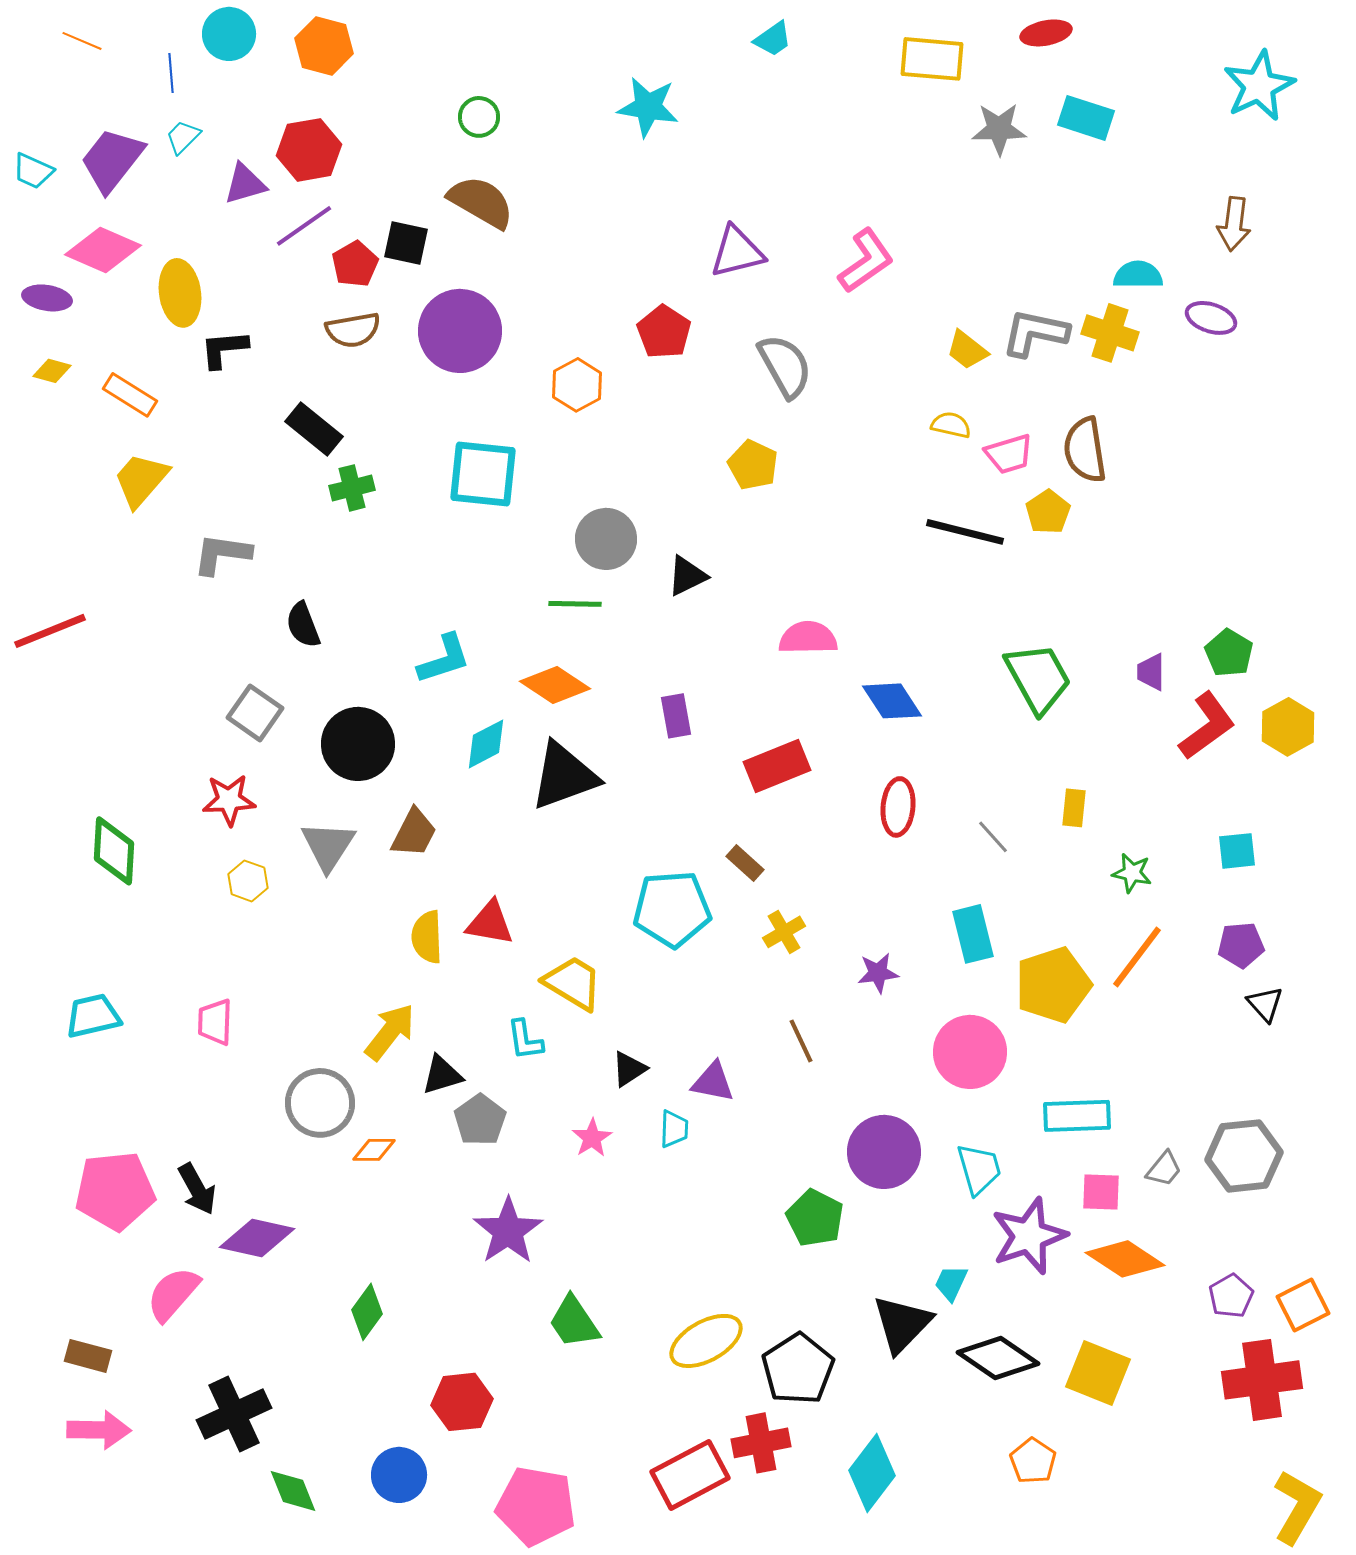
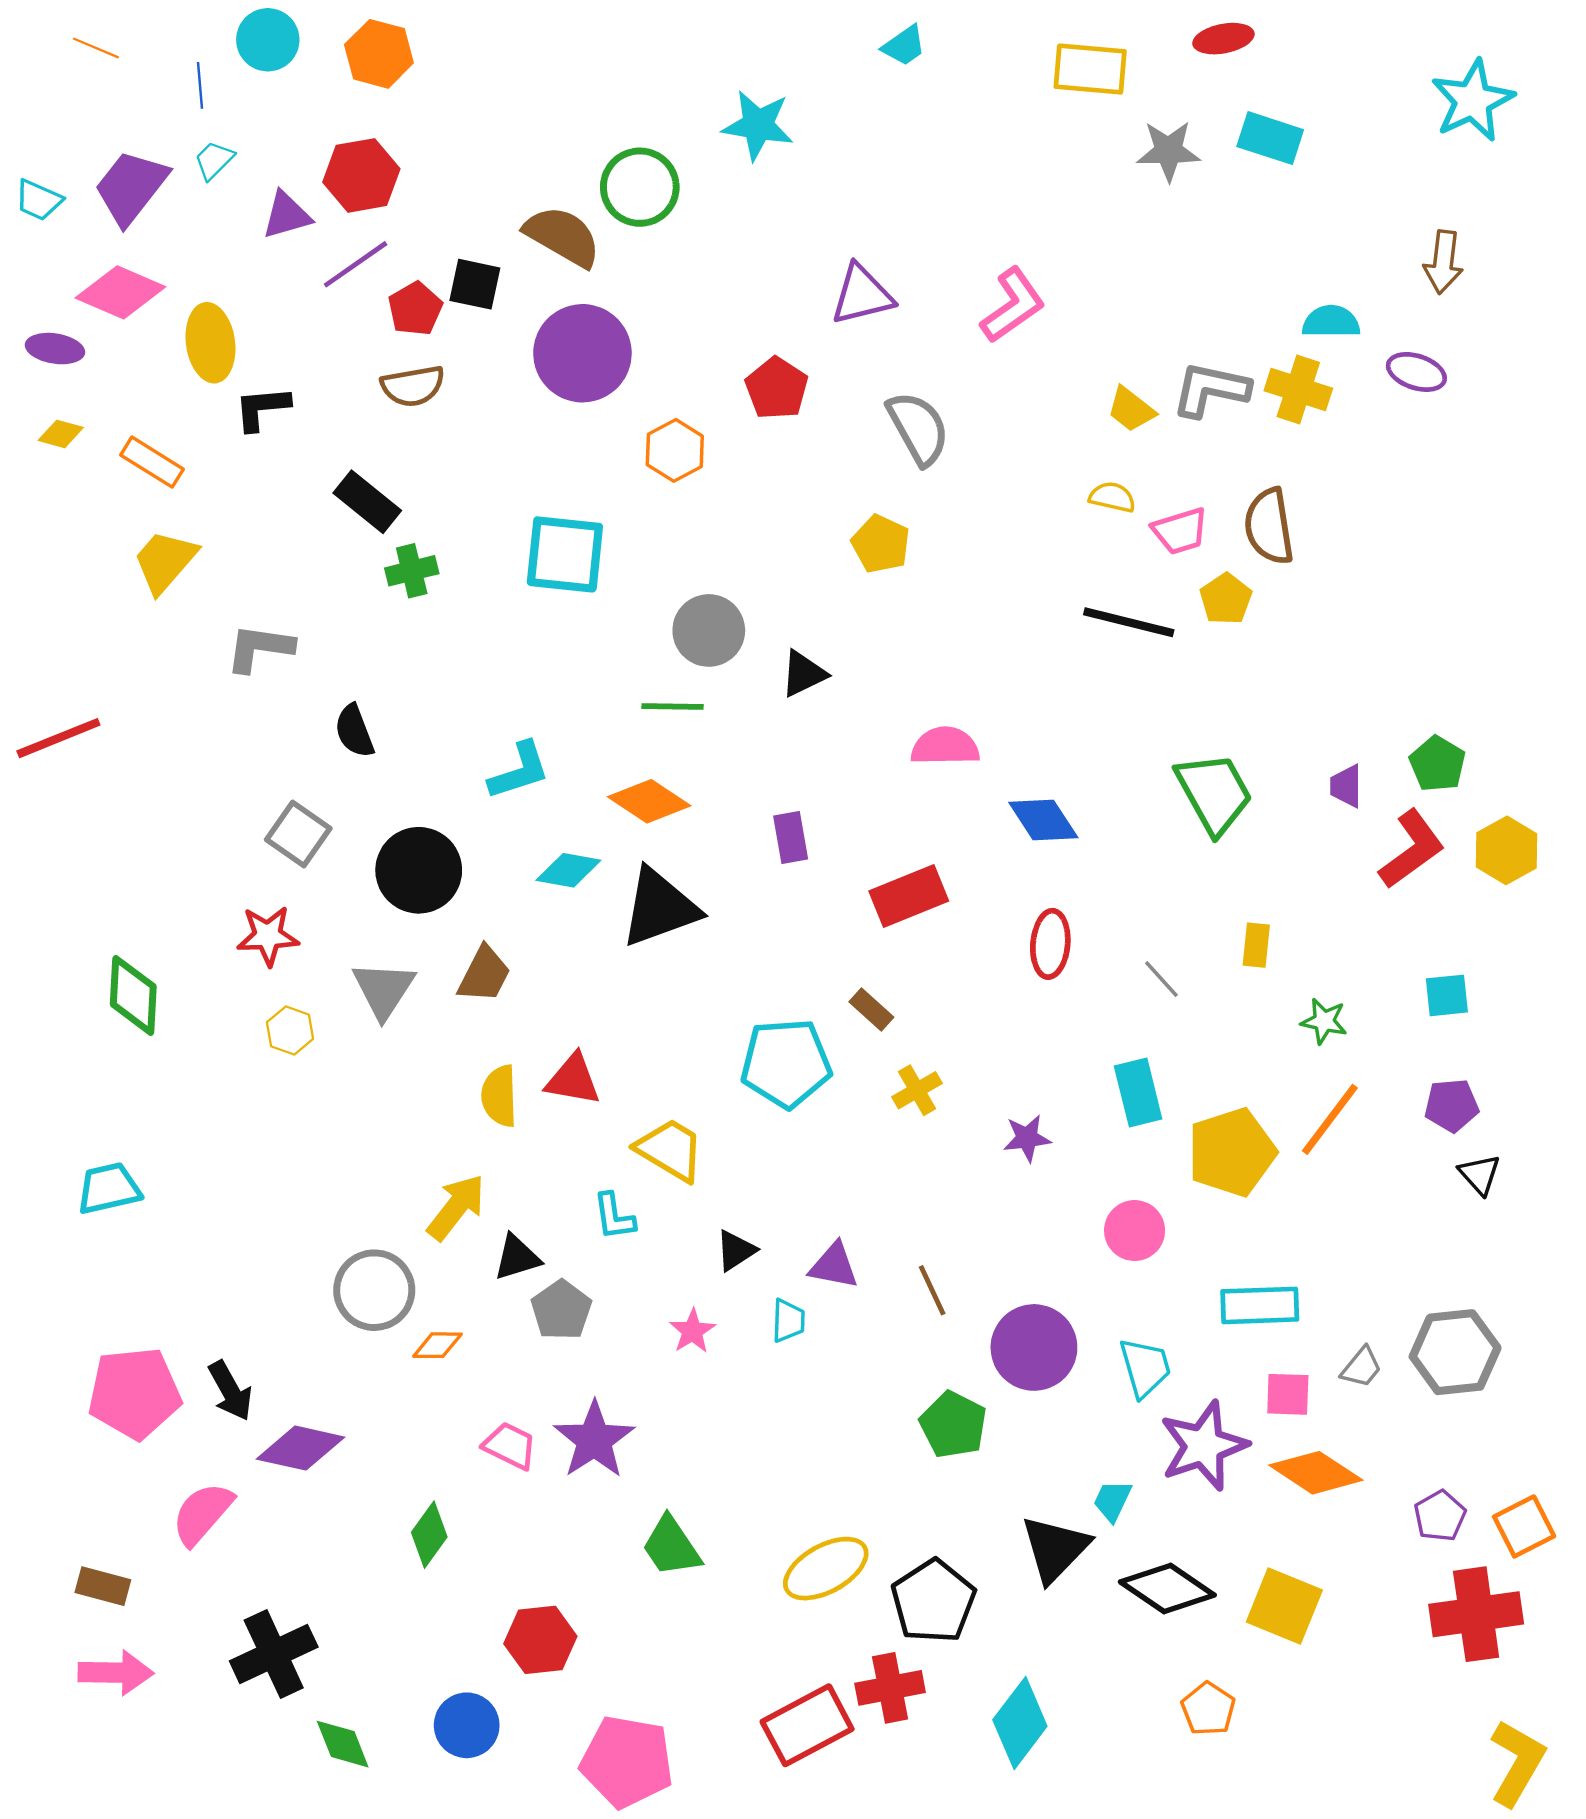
green circle: (479, 117) -> (640, 187), moved, size x1.6
purple circle: (460, 331) -> (582, 353), moved
cyan diamond: (486, 744) -> (568, 870), turned 38
pink trapezoid: (215, 1022) -> (510, 1446), moved, turned 114
brown line: (801, 1041) -> (932, 1290), moved
pink circle: (970, 1052) -> (1135, 1231), size x0.7

